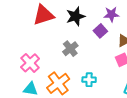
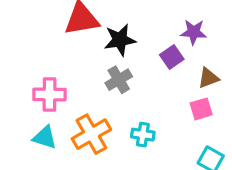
black star: (76, 16) -> (120, 40), moved
pink cross: (30, 63) -> (49, 95), turned 36

